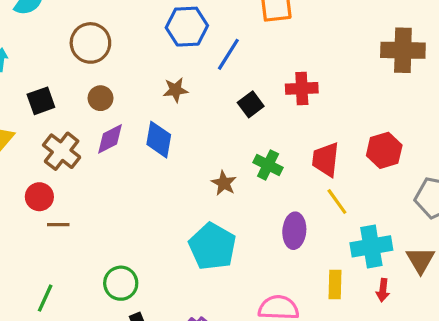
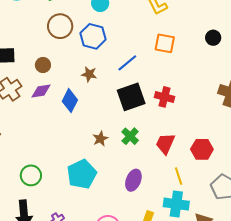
blue hexagon: (187, 27) -> (93, 36), moved
brown circle: (90, 43) -> (60, 26), moved
black square: (251, 104) -> (131, 97), size x1.8
yellow line: (337, 201) -> (179, 176), moved
green circle: (121, 283) -> (31, 175), moved

